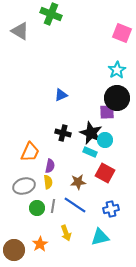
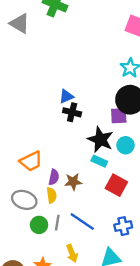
black cross: (63, 133) -> (72, 112), moved
cyan circle: (105, 140) -> (126, 145), moved
orange trapezoid: (30, 152) -> (31, 161), turned 40
brown star: (78, 182) -> (73, 182), moved
gray ellipse: (24, 186) -> (24, 200), turned 35

